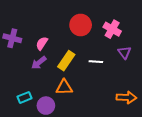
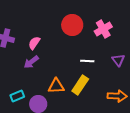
pink cross: (112, 29) -> (103, 29), turned 30
purple triangle: (124, 53) -> (118, 60), moved
yellow rectangle: (66, 61) -> (80, 85), moved

